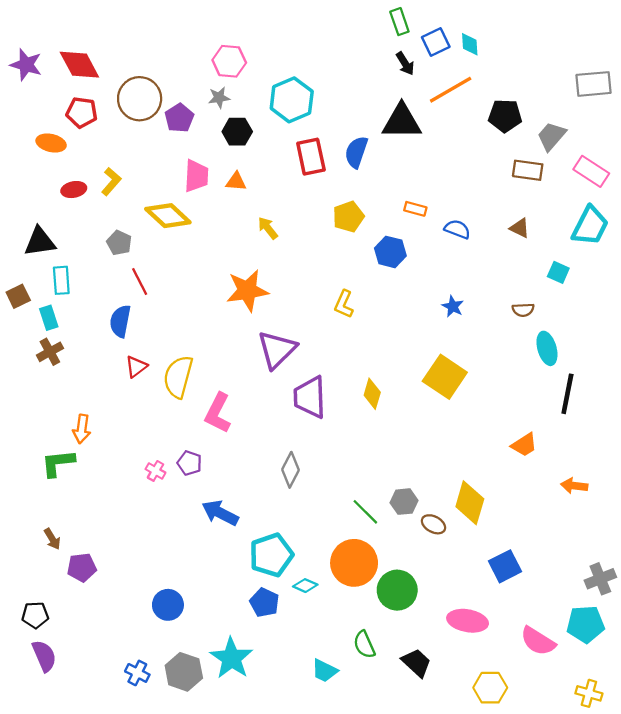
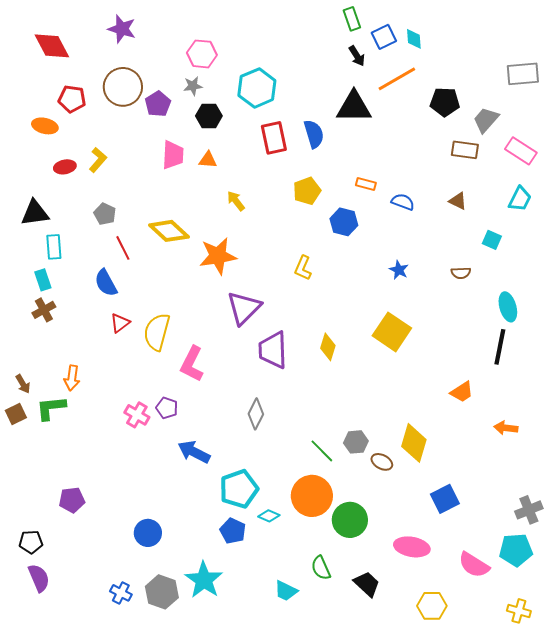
purple star: (26, 65) -> (122, 29), moved
red diamond: (79, 65) -> (52, 46), moved
blue semicircle: (356, 152) -> (314, 134), turned 144
yellow diamond: (168, 216) -> (169, 231), moved
cyan trapezoid: (590, 226) -> (520, 199), size x0.7
brown square: (18, 296) -> (16, 414), moved
blue semicircle: (120, 321) -> (106, 283), turned -40
cyan ellipse: (547, 348) -> (508, 307), moved
pink cross: (155, 471) -> (137, 415), size x1.4
brown arrow: (52, 539) -> (23, 384), moved

